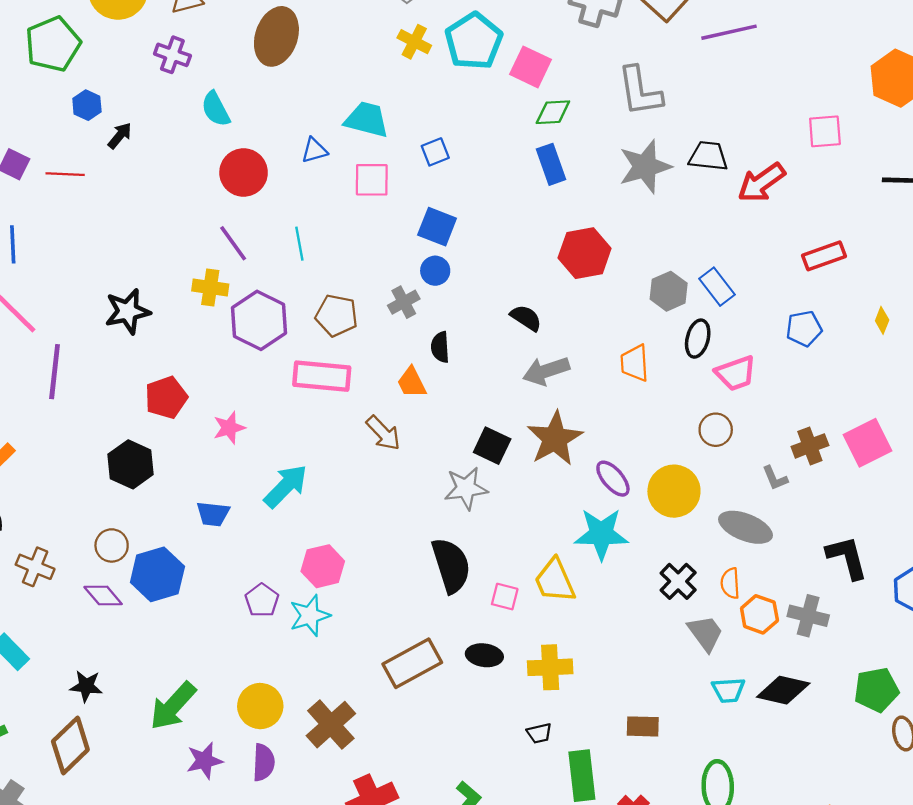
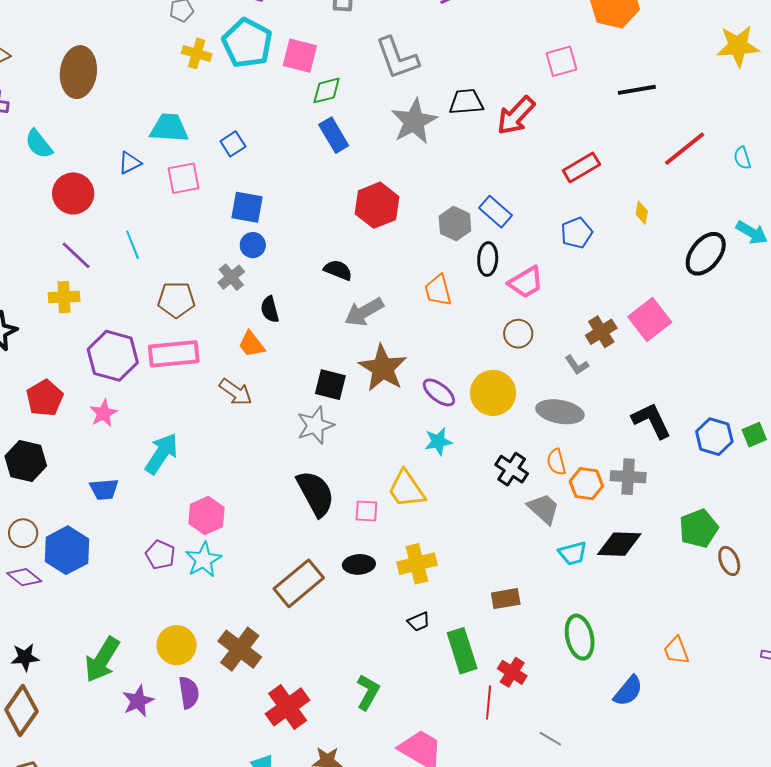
purple hexagon: (259, 320) -> (113, 356), moved
cyan star: (601, 534) -> (438, 442), size x0.6

